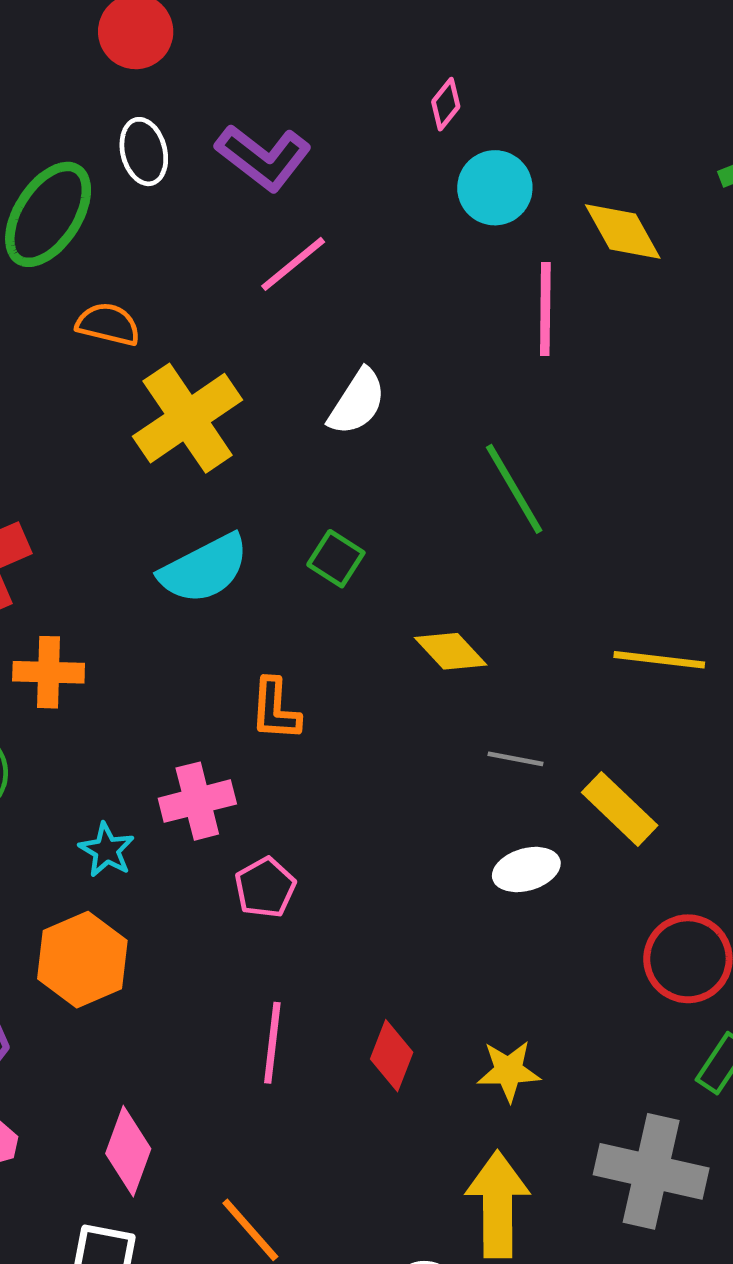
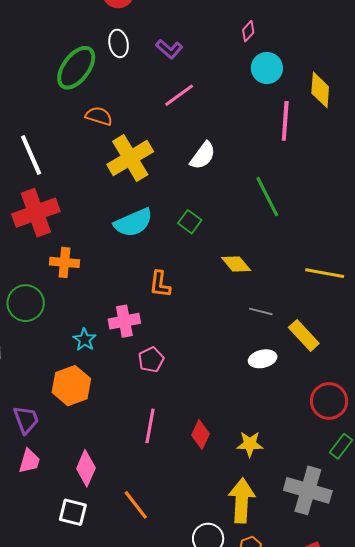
purple L-shape: (263, 157) -> (169, 49), size x0.7
yellow diamond: (623, 231) -> (320, 90), turned 30

